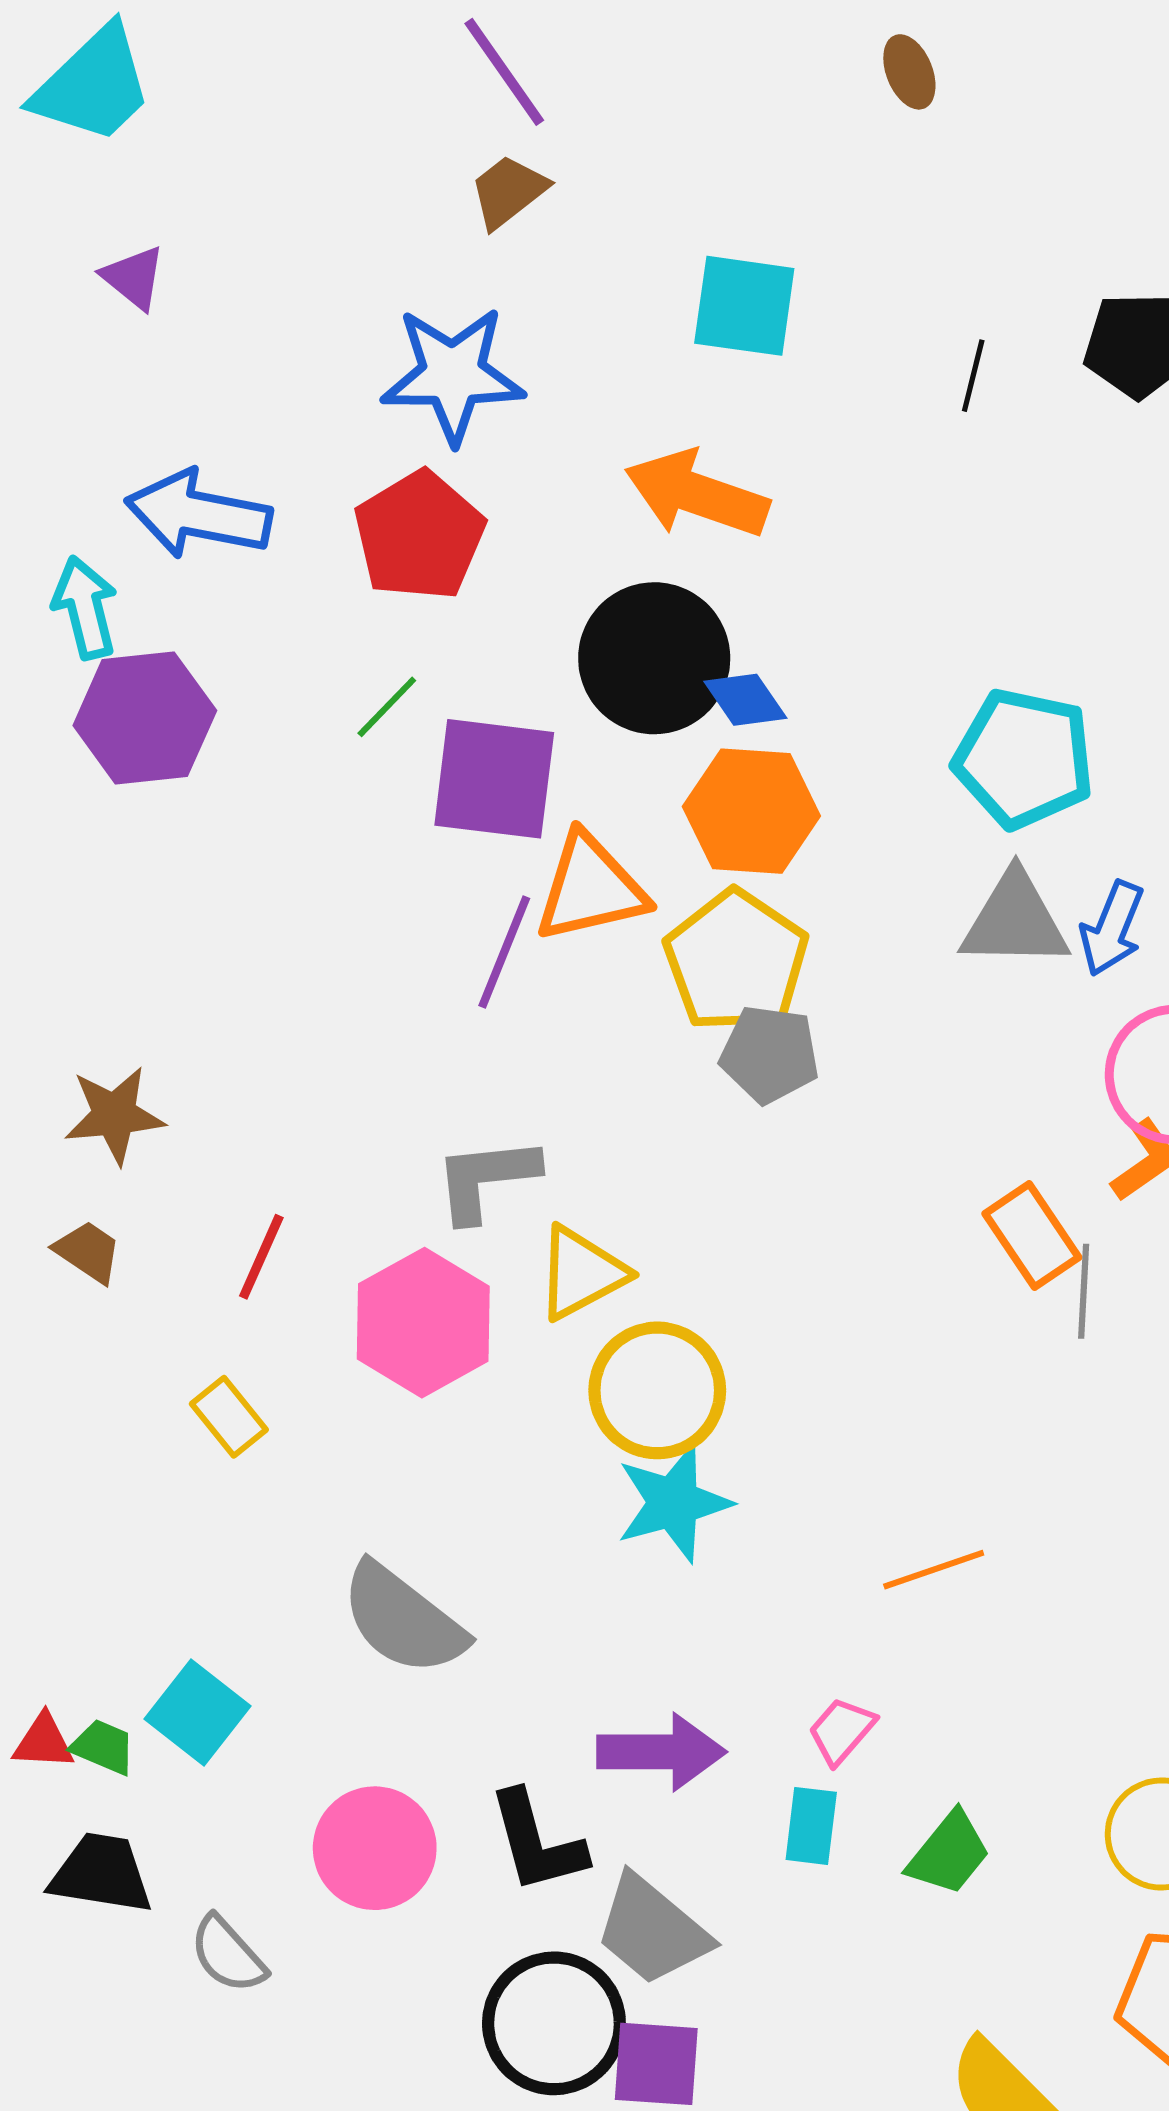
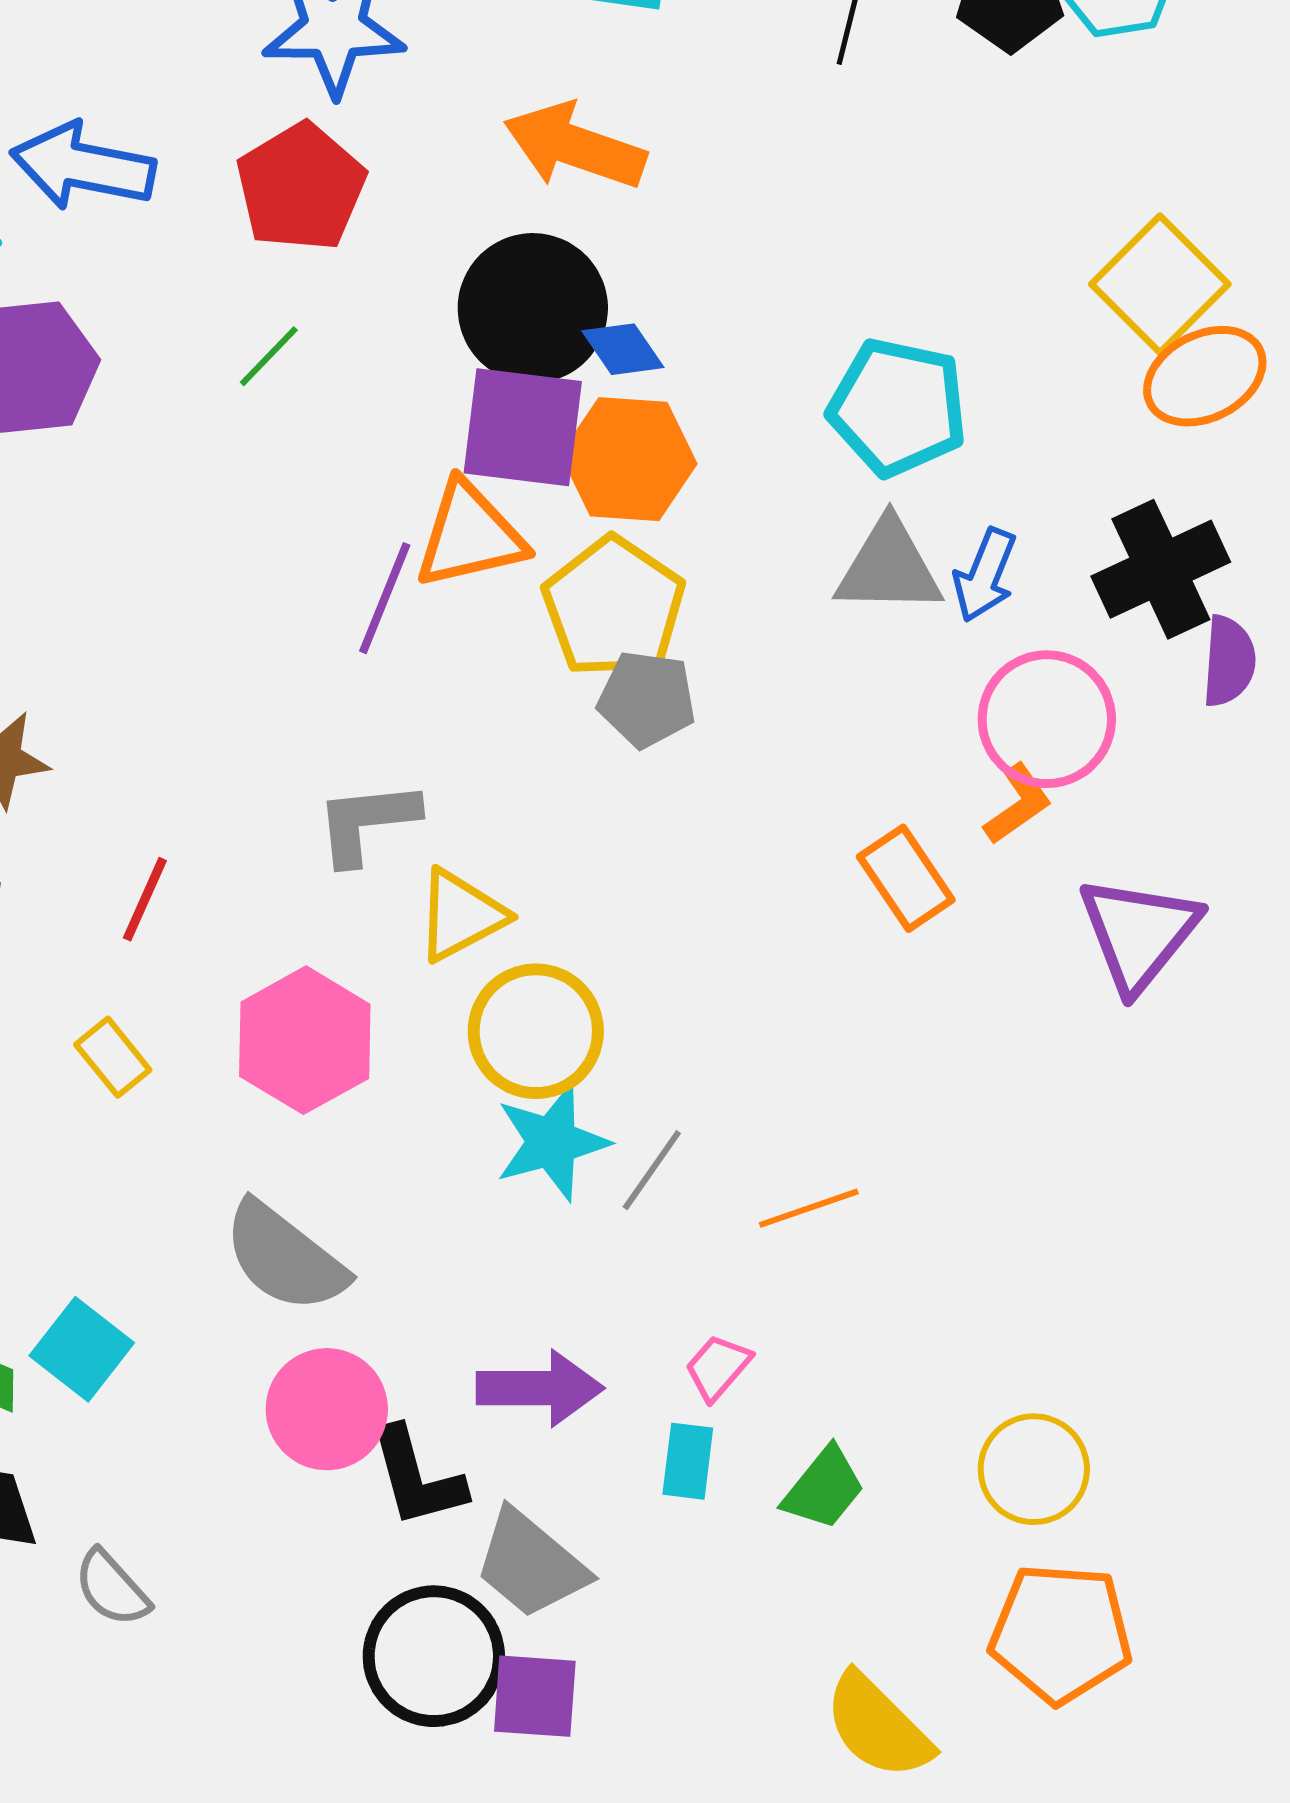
purple square: (494, 779) -> (523, 427), moved
gray line: (1084, 1291) -> (652, 1170), moved, turned 32
pink hexagon: (423, 1323) -> (305, 1040), moved
pink circle: (375, 1848) -> (327, 1409), moved

